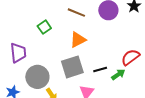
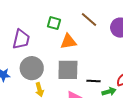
green square: (44, 27) -> (54, 23), turned 32
orange triangle: (78, 40) -> (68, 42), moved

